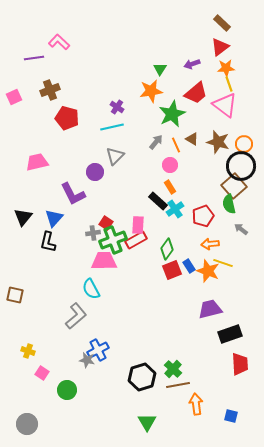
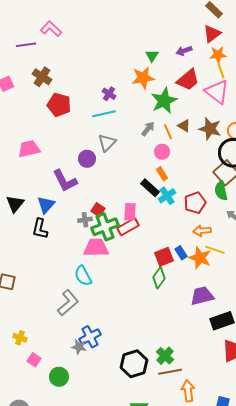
brown cross: (50, 90) -> (42, 77), turned -36
green diamond: (167, 249) -> (159, 278), moved

